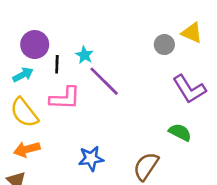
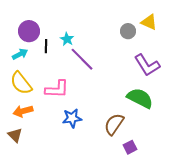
pink L-shape: (65, 98) -> (57, 89), moved
green semicircle: (180, 132) -> (140, 98), size x1.5

